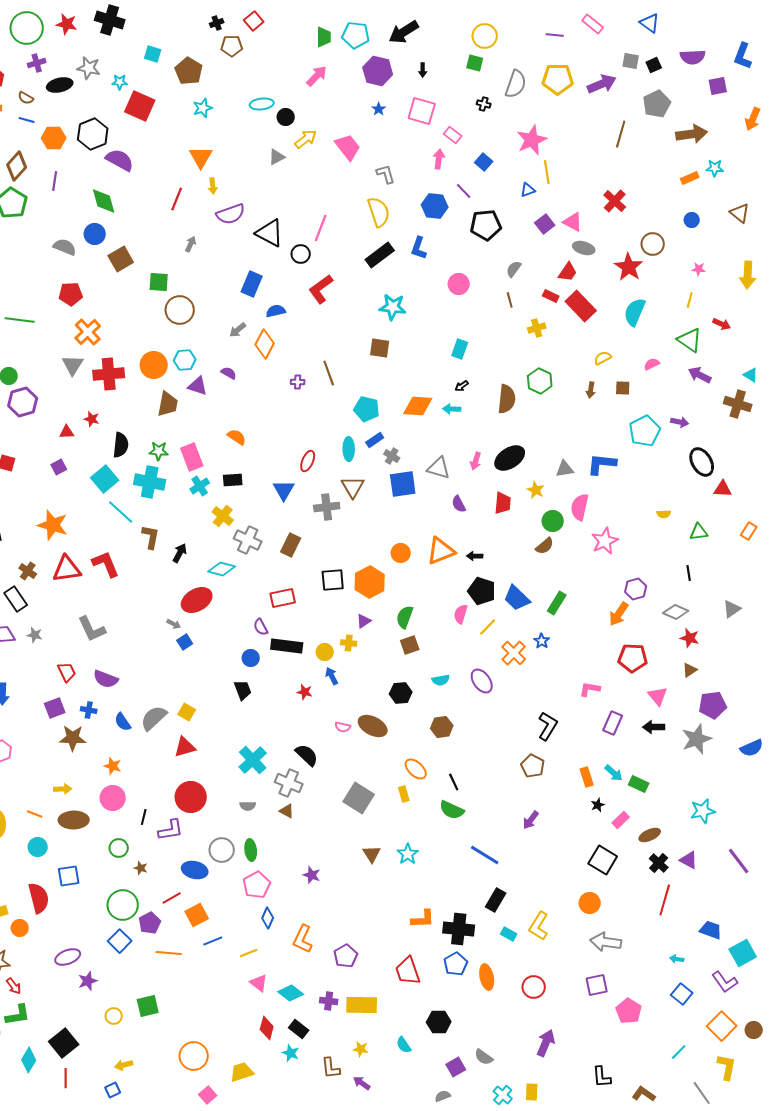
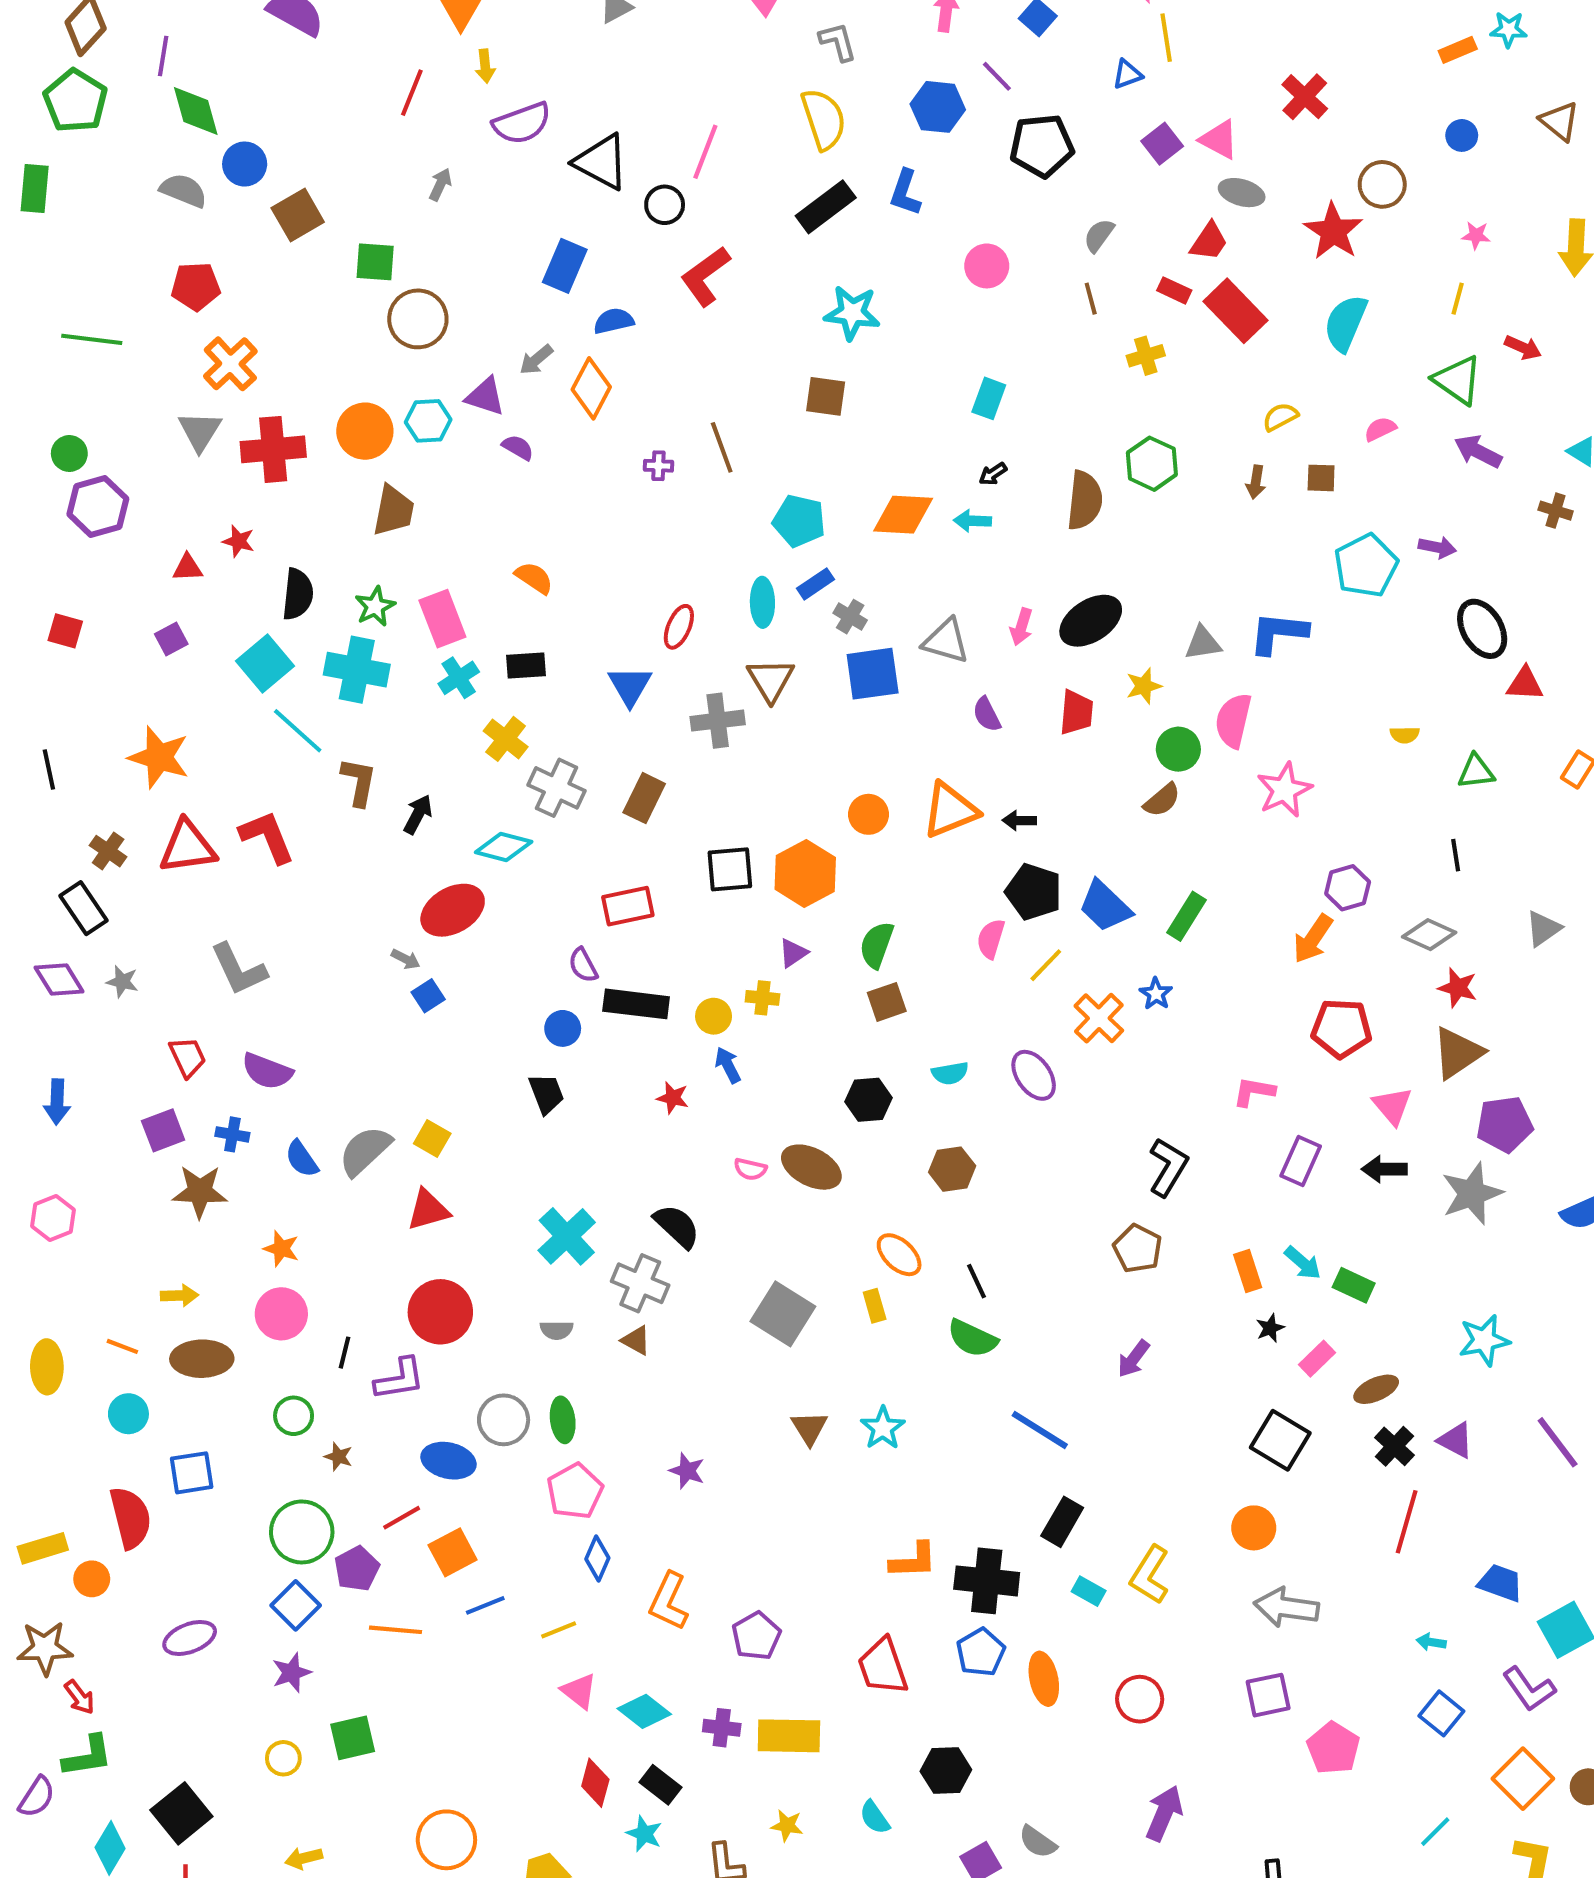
green diamond: (104, 201) -> (196, 111), moved
purple triangle: (198, 386) -> (485, 396), moved
brown cross: (738, 404) -> (1556, 511), size x0.6
green star: (159, 451) -> (375, 606), turned -30
yellow star: (536, 490) -> (1144, 686), turned 30
brown triangle: (690, 670) -> (1458, 1053), size x1.8
purple star: (88, 981) -> (292, 1673), moved

